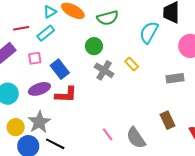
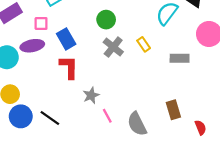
gray rectangle: (175, 78) -> (180, 58), moved
purple ellipse: (39, 89) -> (32, 46), moved
red L-shape: (66, 95) -> (69, 67), turned -100
gray star: (39, 122) -> (91, 95), moved, size x0.7

